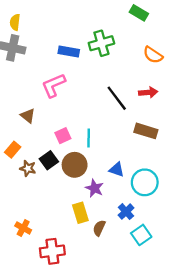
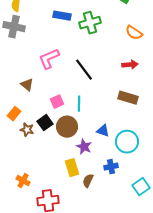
blue rectangle: (69, 51) -> (62, 16), moved
black line: (117, 98) -> (84, 70), moved
blue cross: (126, 212) -> (111, 167), turned 32
cyan square: (141, 235) -> (141, 187), moved

